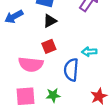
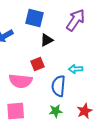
black triangle: (50, 21) -> (47, 40), moved
green star: (53, 95) -> (56, 111), moved

